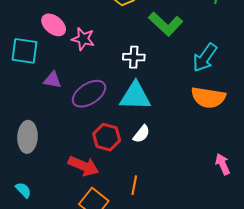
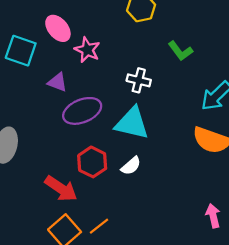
green L-shape: (166, 24) -> (180, 51), size x0.7
purple triangle: (53, 80) -> (57, 82), moved
orange line: (134, 185) -> (99, 226), moved, turned 30

